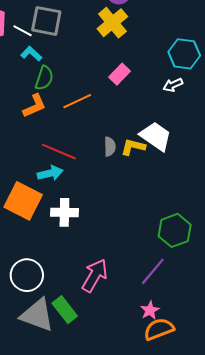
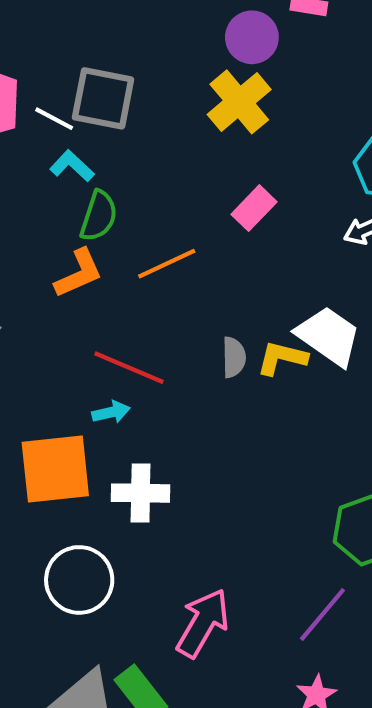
cyan arrow: (50, 173) -> (111, 412), size x0.7
orange square: (23, 201) -> (55, 469), turned -33
white circle: (27, 275) -> (79, 580), moved

